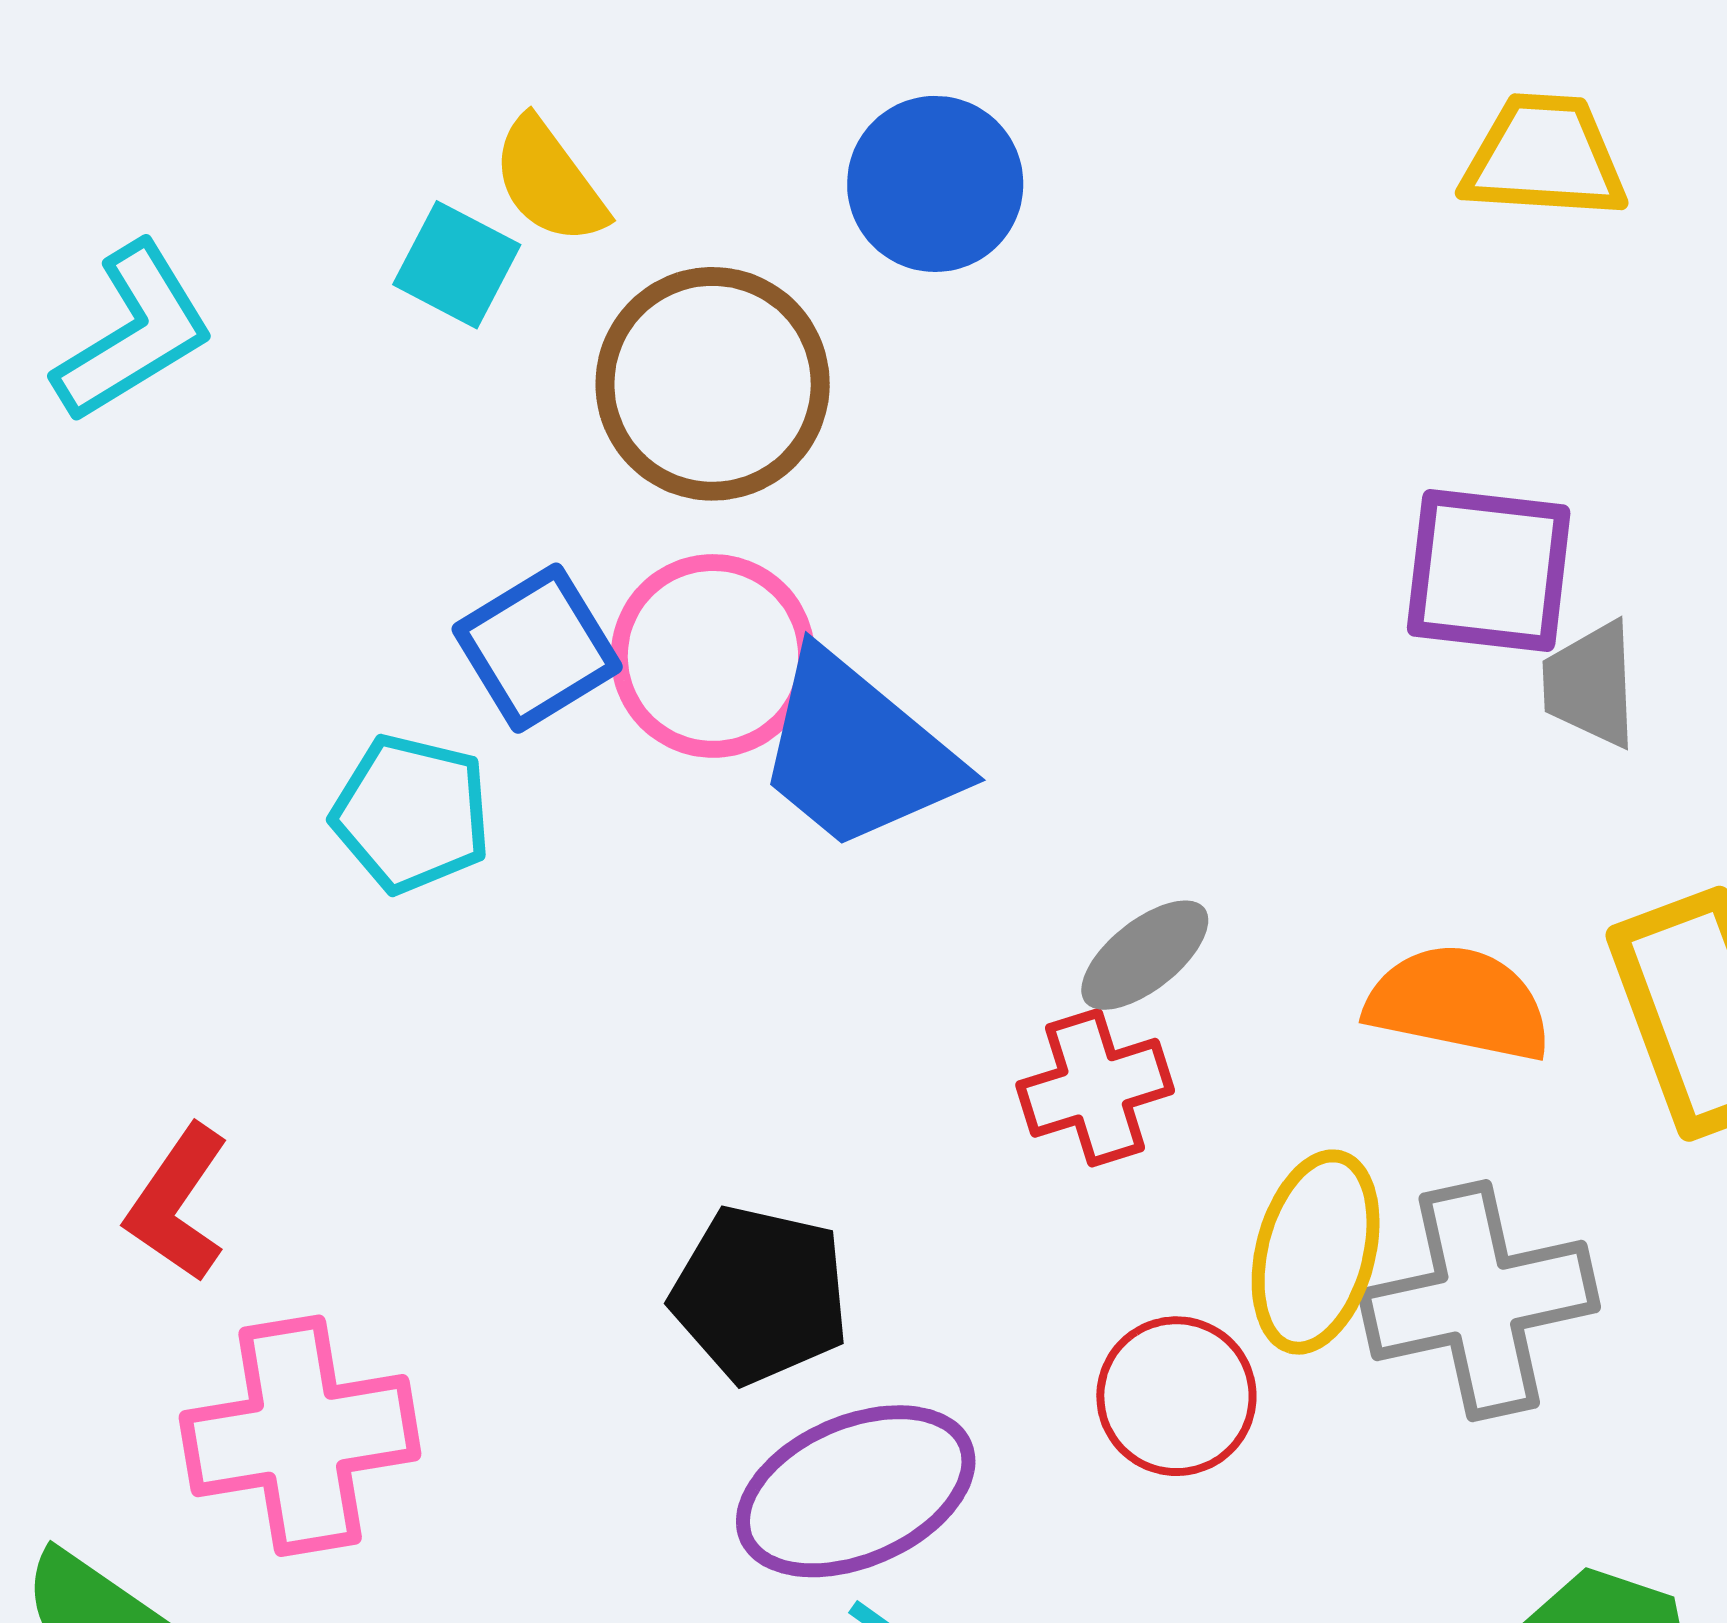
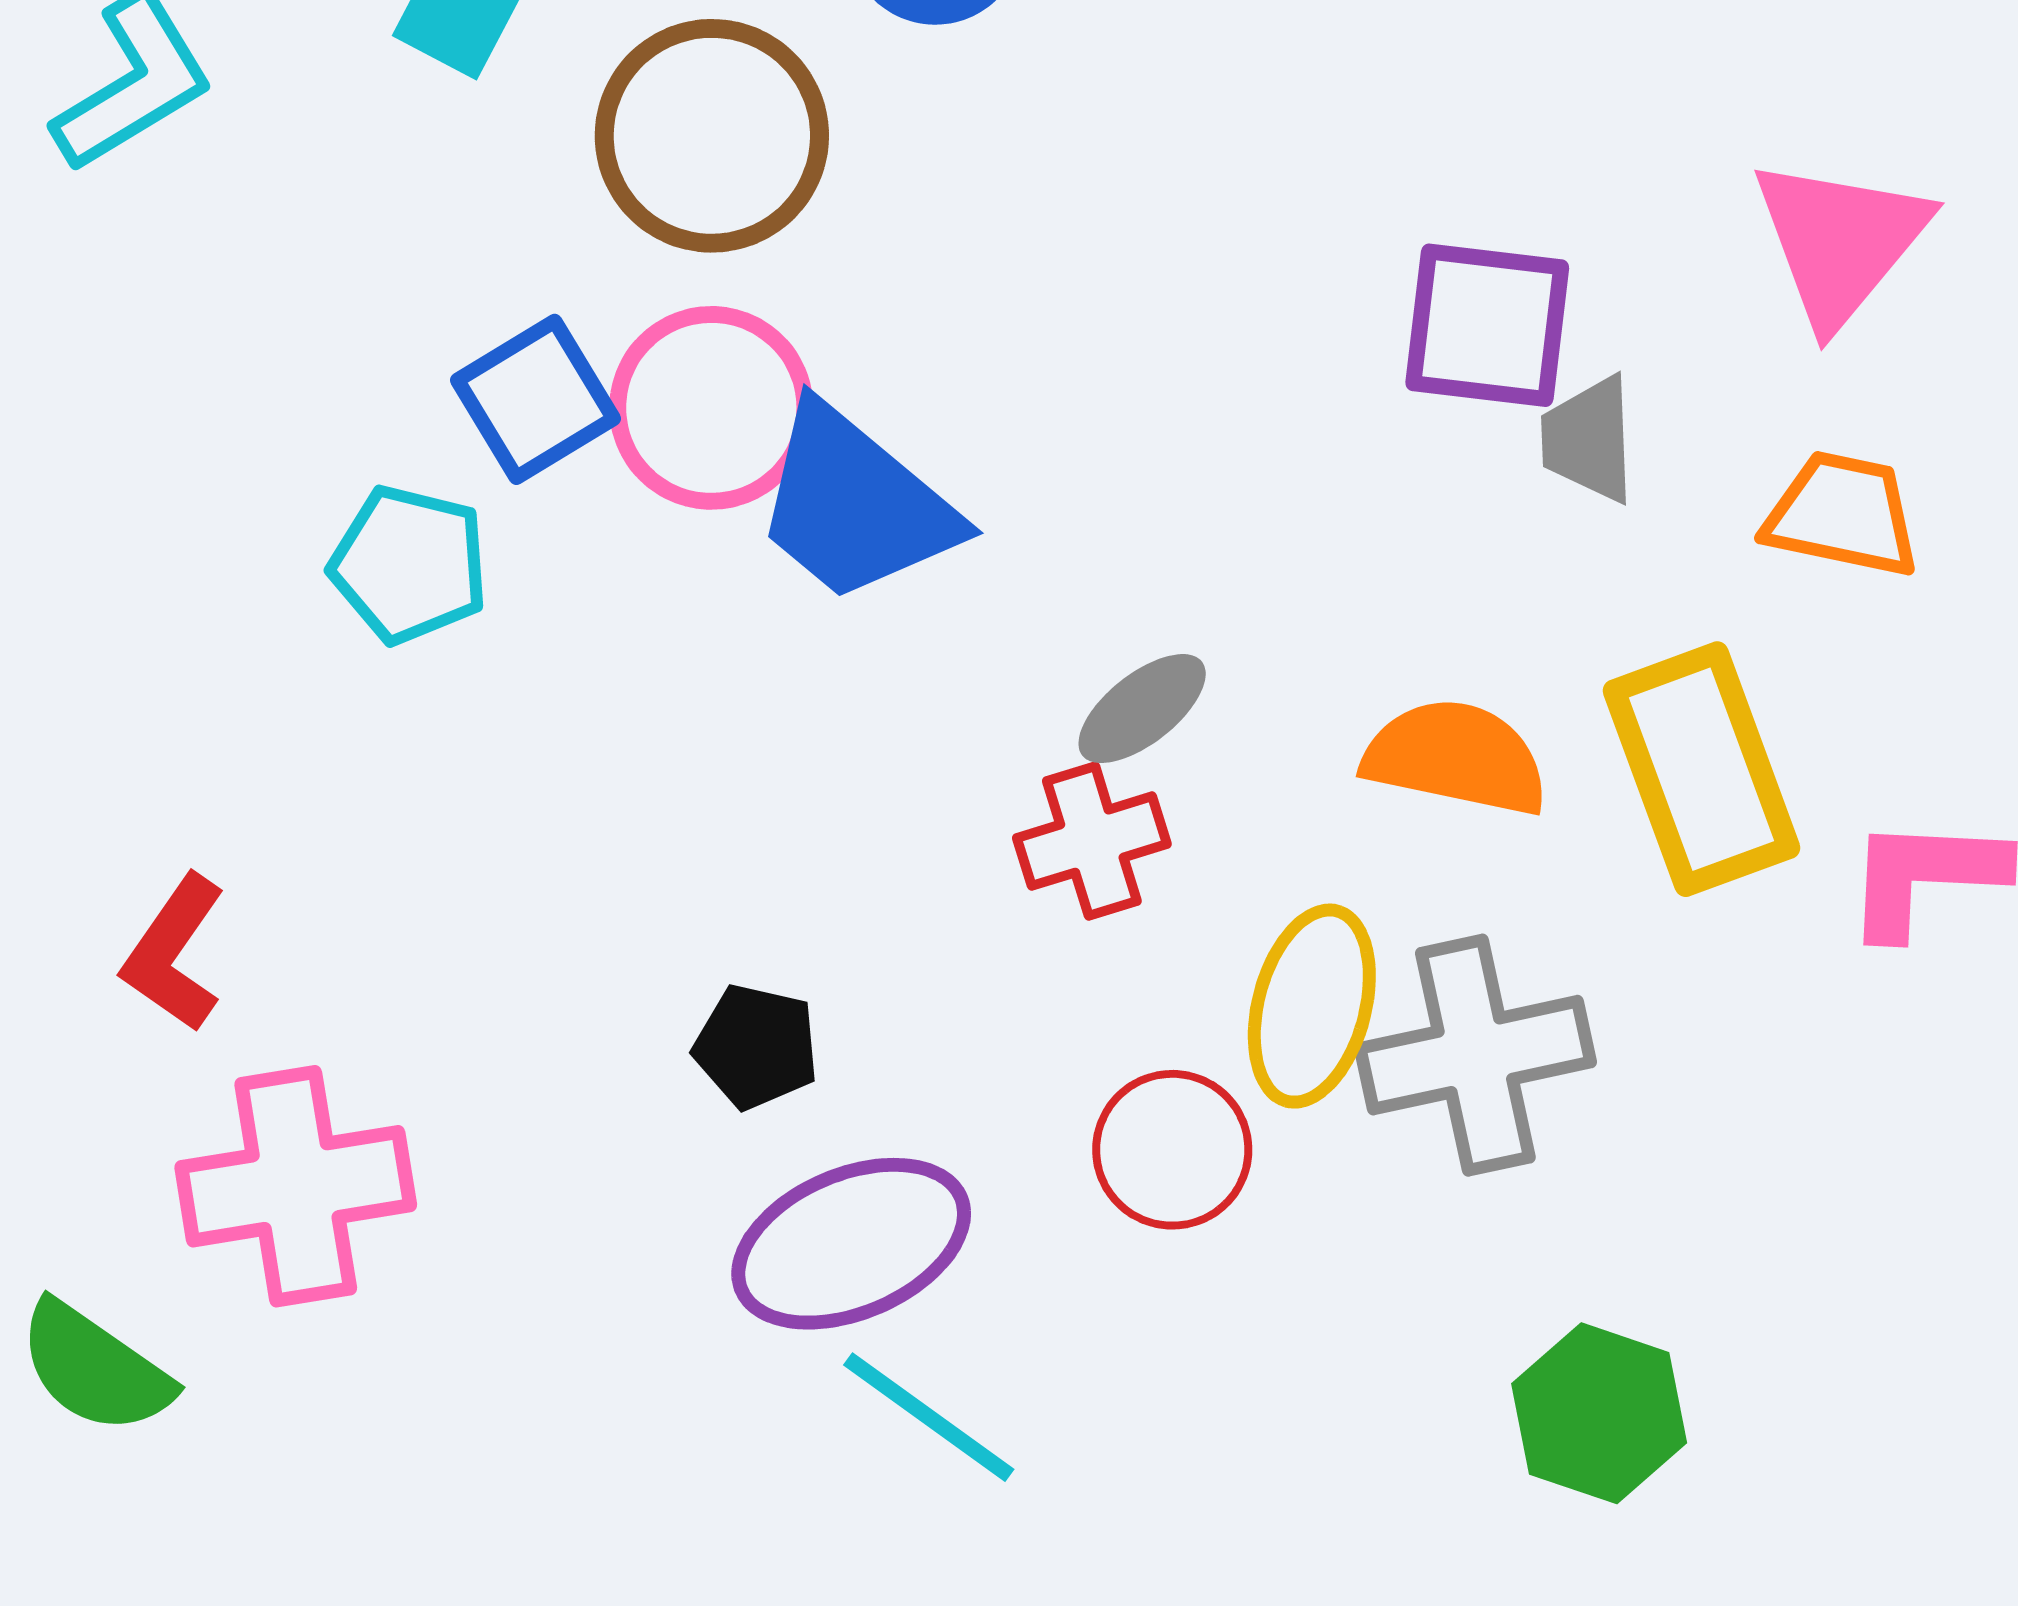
black pentagon: (760, 1295) -> (756, 1047), size x0.7

